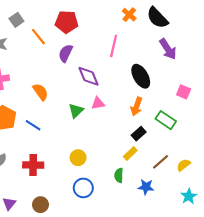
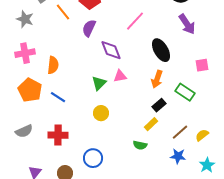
pink line: (114, 46) -> (135, 21), turned 30
orange semicircle: (40, 92) -> (53, 65), moved, turned 42
pink square: (184, 92) -> (202, 65), turned -32
yellow circle: (78, 158) -> (101, 113), moved
green semicircle: (119, 175) -> (140, 145), turned -80
blue star: (146, 187) -> (178, 156), moved
blue circle: (83, 188) -> (93, 158), moved

